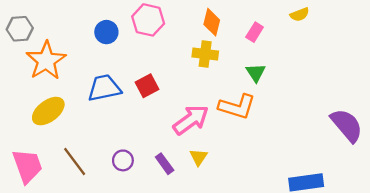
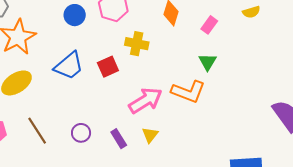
yellow cross: (205, 54) -> (137, 44), moved
blue trapezoid: (104, 88) -> (69, 66), turned 148

